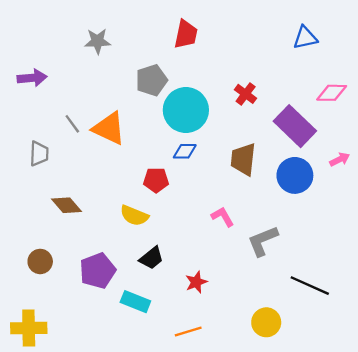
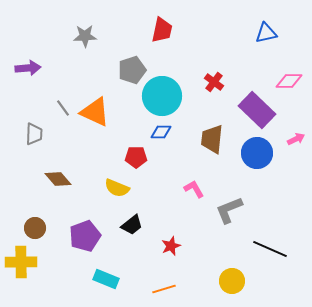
cyan rectangle: (135, 302) -> (106, 279), moved
yellow cross: (29, 328) -> (21, 262), moved

